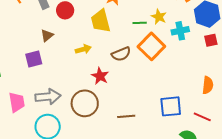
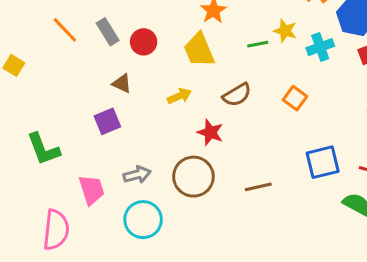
brown triangle: (47, 36) -> (122, 84), turned -48
orange square: (151, 46) -> (295, 98), moved, size x0.6
gray arrow: (48, 97) -> (137, 175), size x0.7

